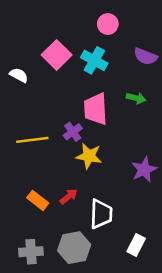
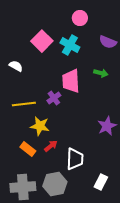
white semicircle: (19, 75) -> (16, 66), moved
yellow star: (89, 156) -> (40, 126), moved
gray cross: (31, 252) -> (23, 187), size x1.4

